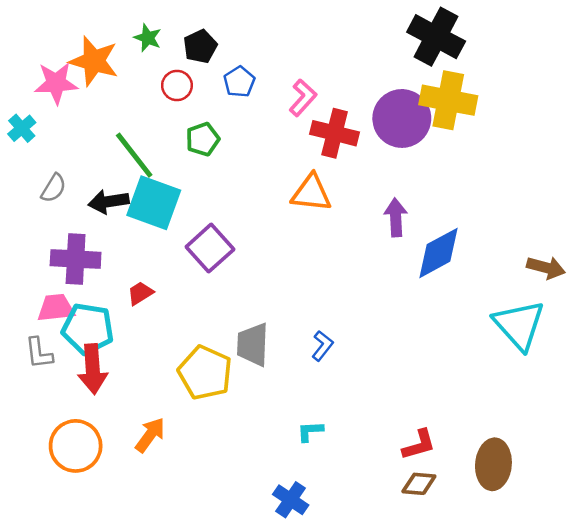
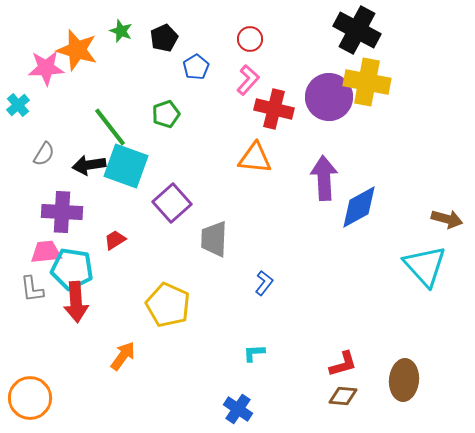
red circle: (177, 85) -> (250, 39), moved
purple arrow: (396, 217) -> (324, 178), size x1.4
gray trapezoid: (253, 345) -> (214, 239), moved
orange circle: (76, 446) -> (30, 398), moved

